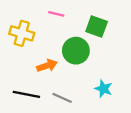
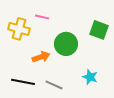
pink line: (56, 14) -> (42, 17), moved
green square: (97, 26) -> (99, 30), moved

